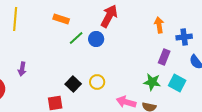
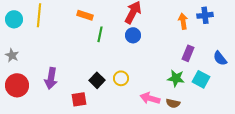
blue cross: (184, 37) -> (205, 15), moved
green line: (76, 38) -> (100, 34), turned -35
blue circle: (96, 39) -> (133, 35), moved
purple arrow: (22, 69) -> (51, 78), moved, size x1.5

